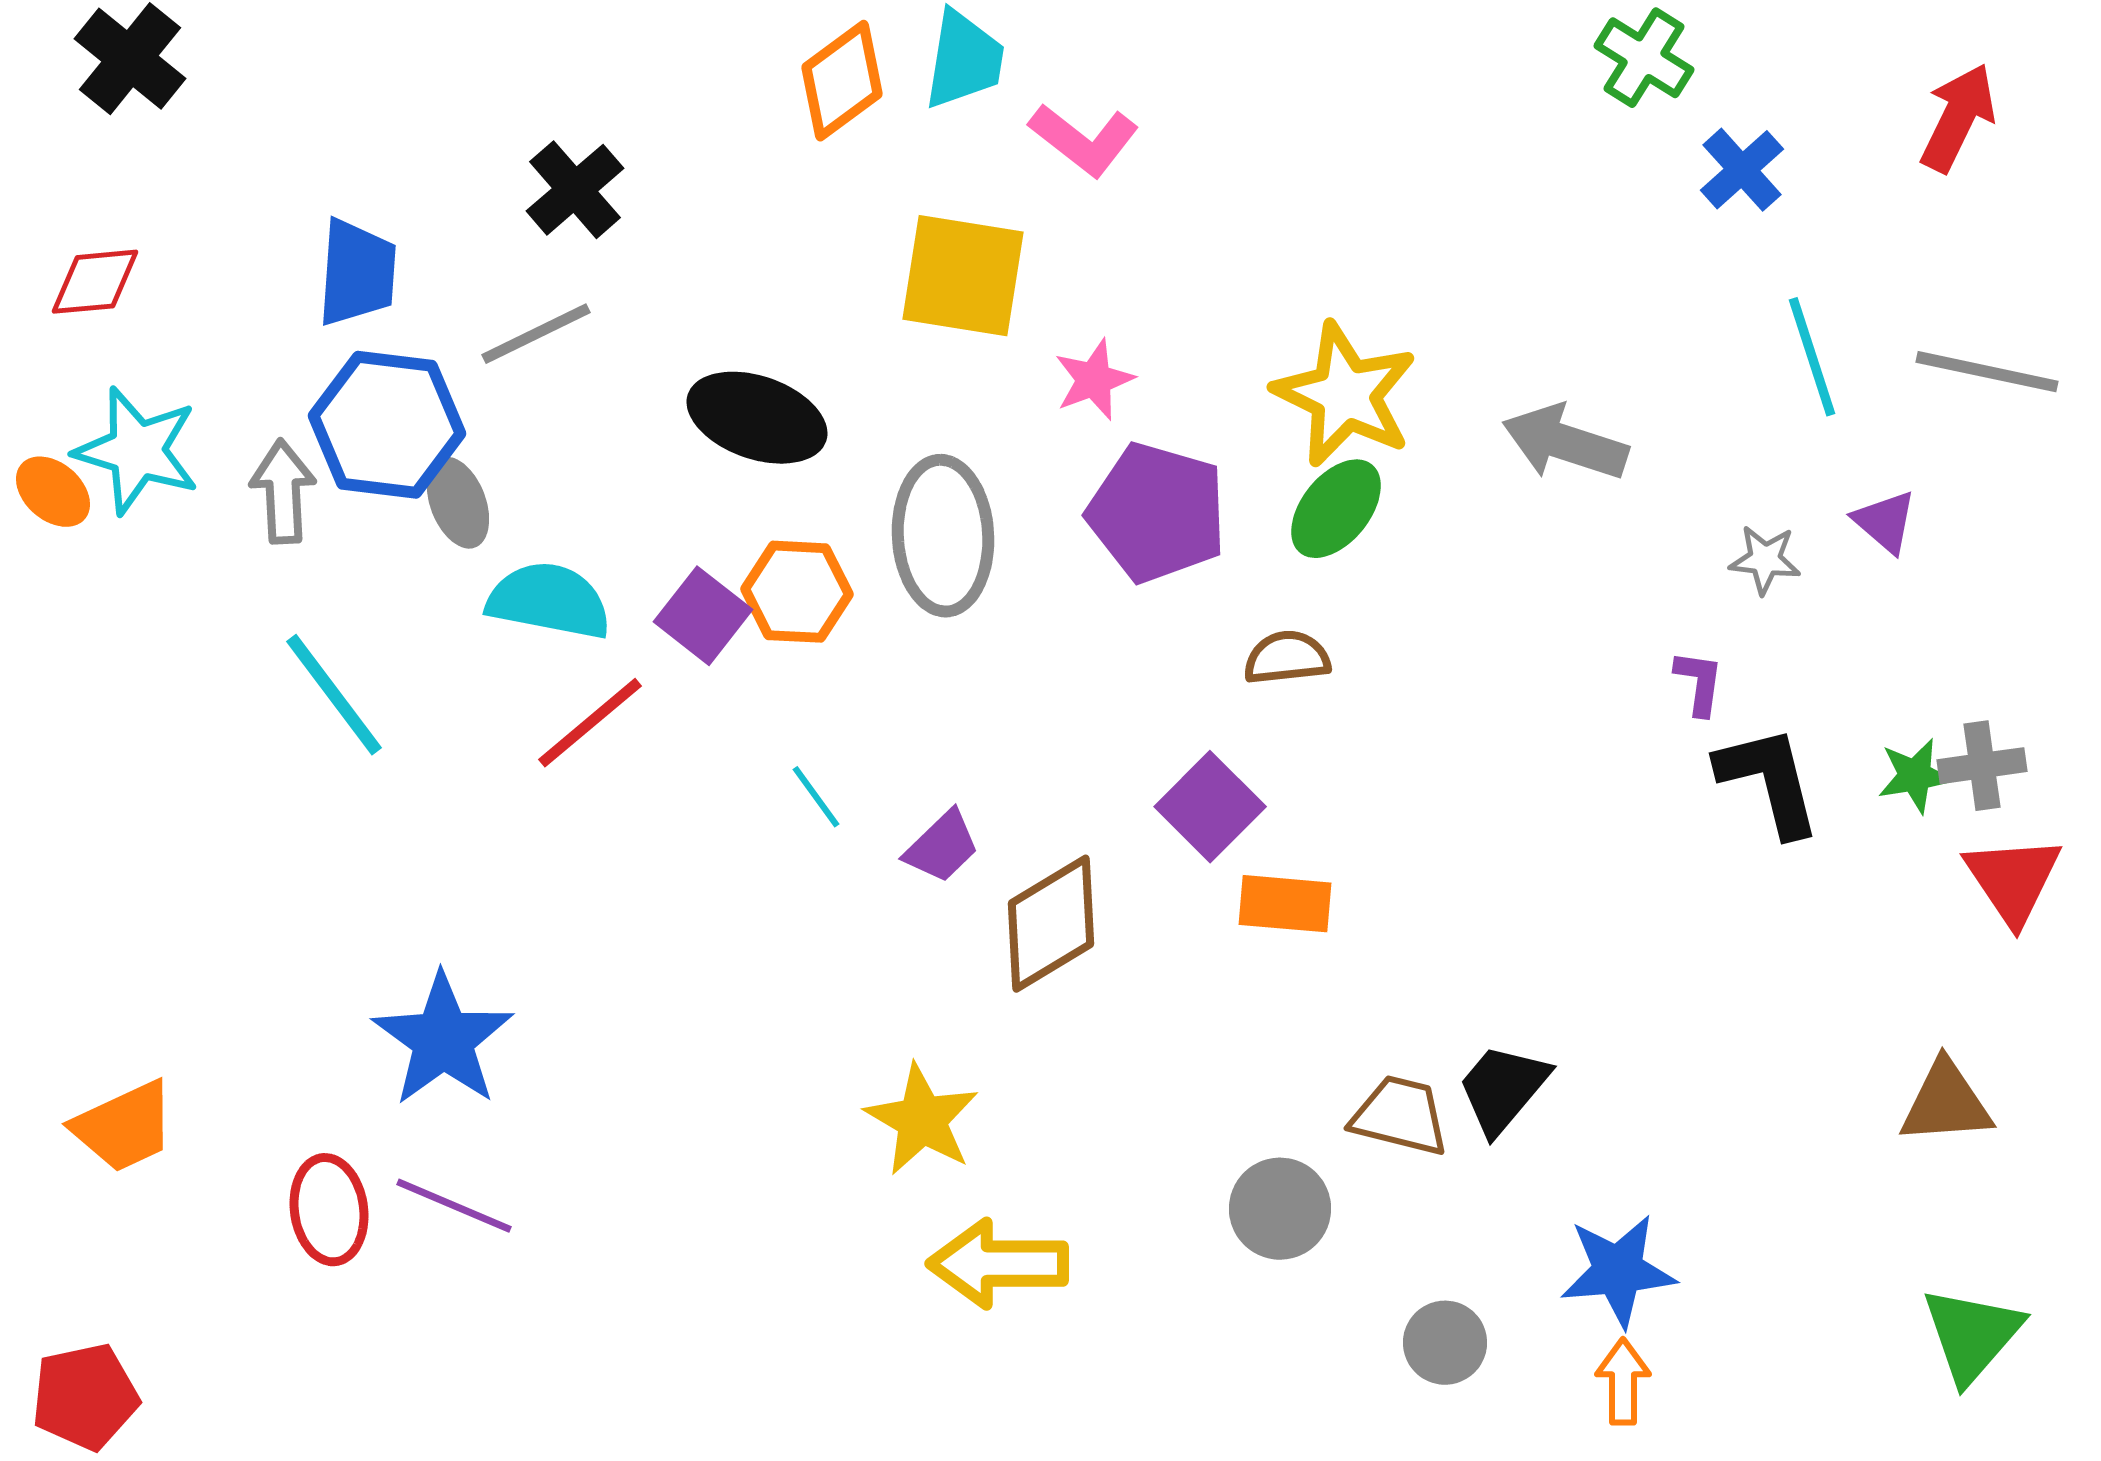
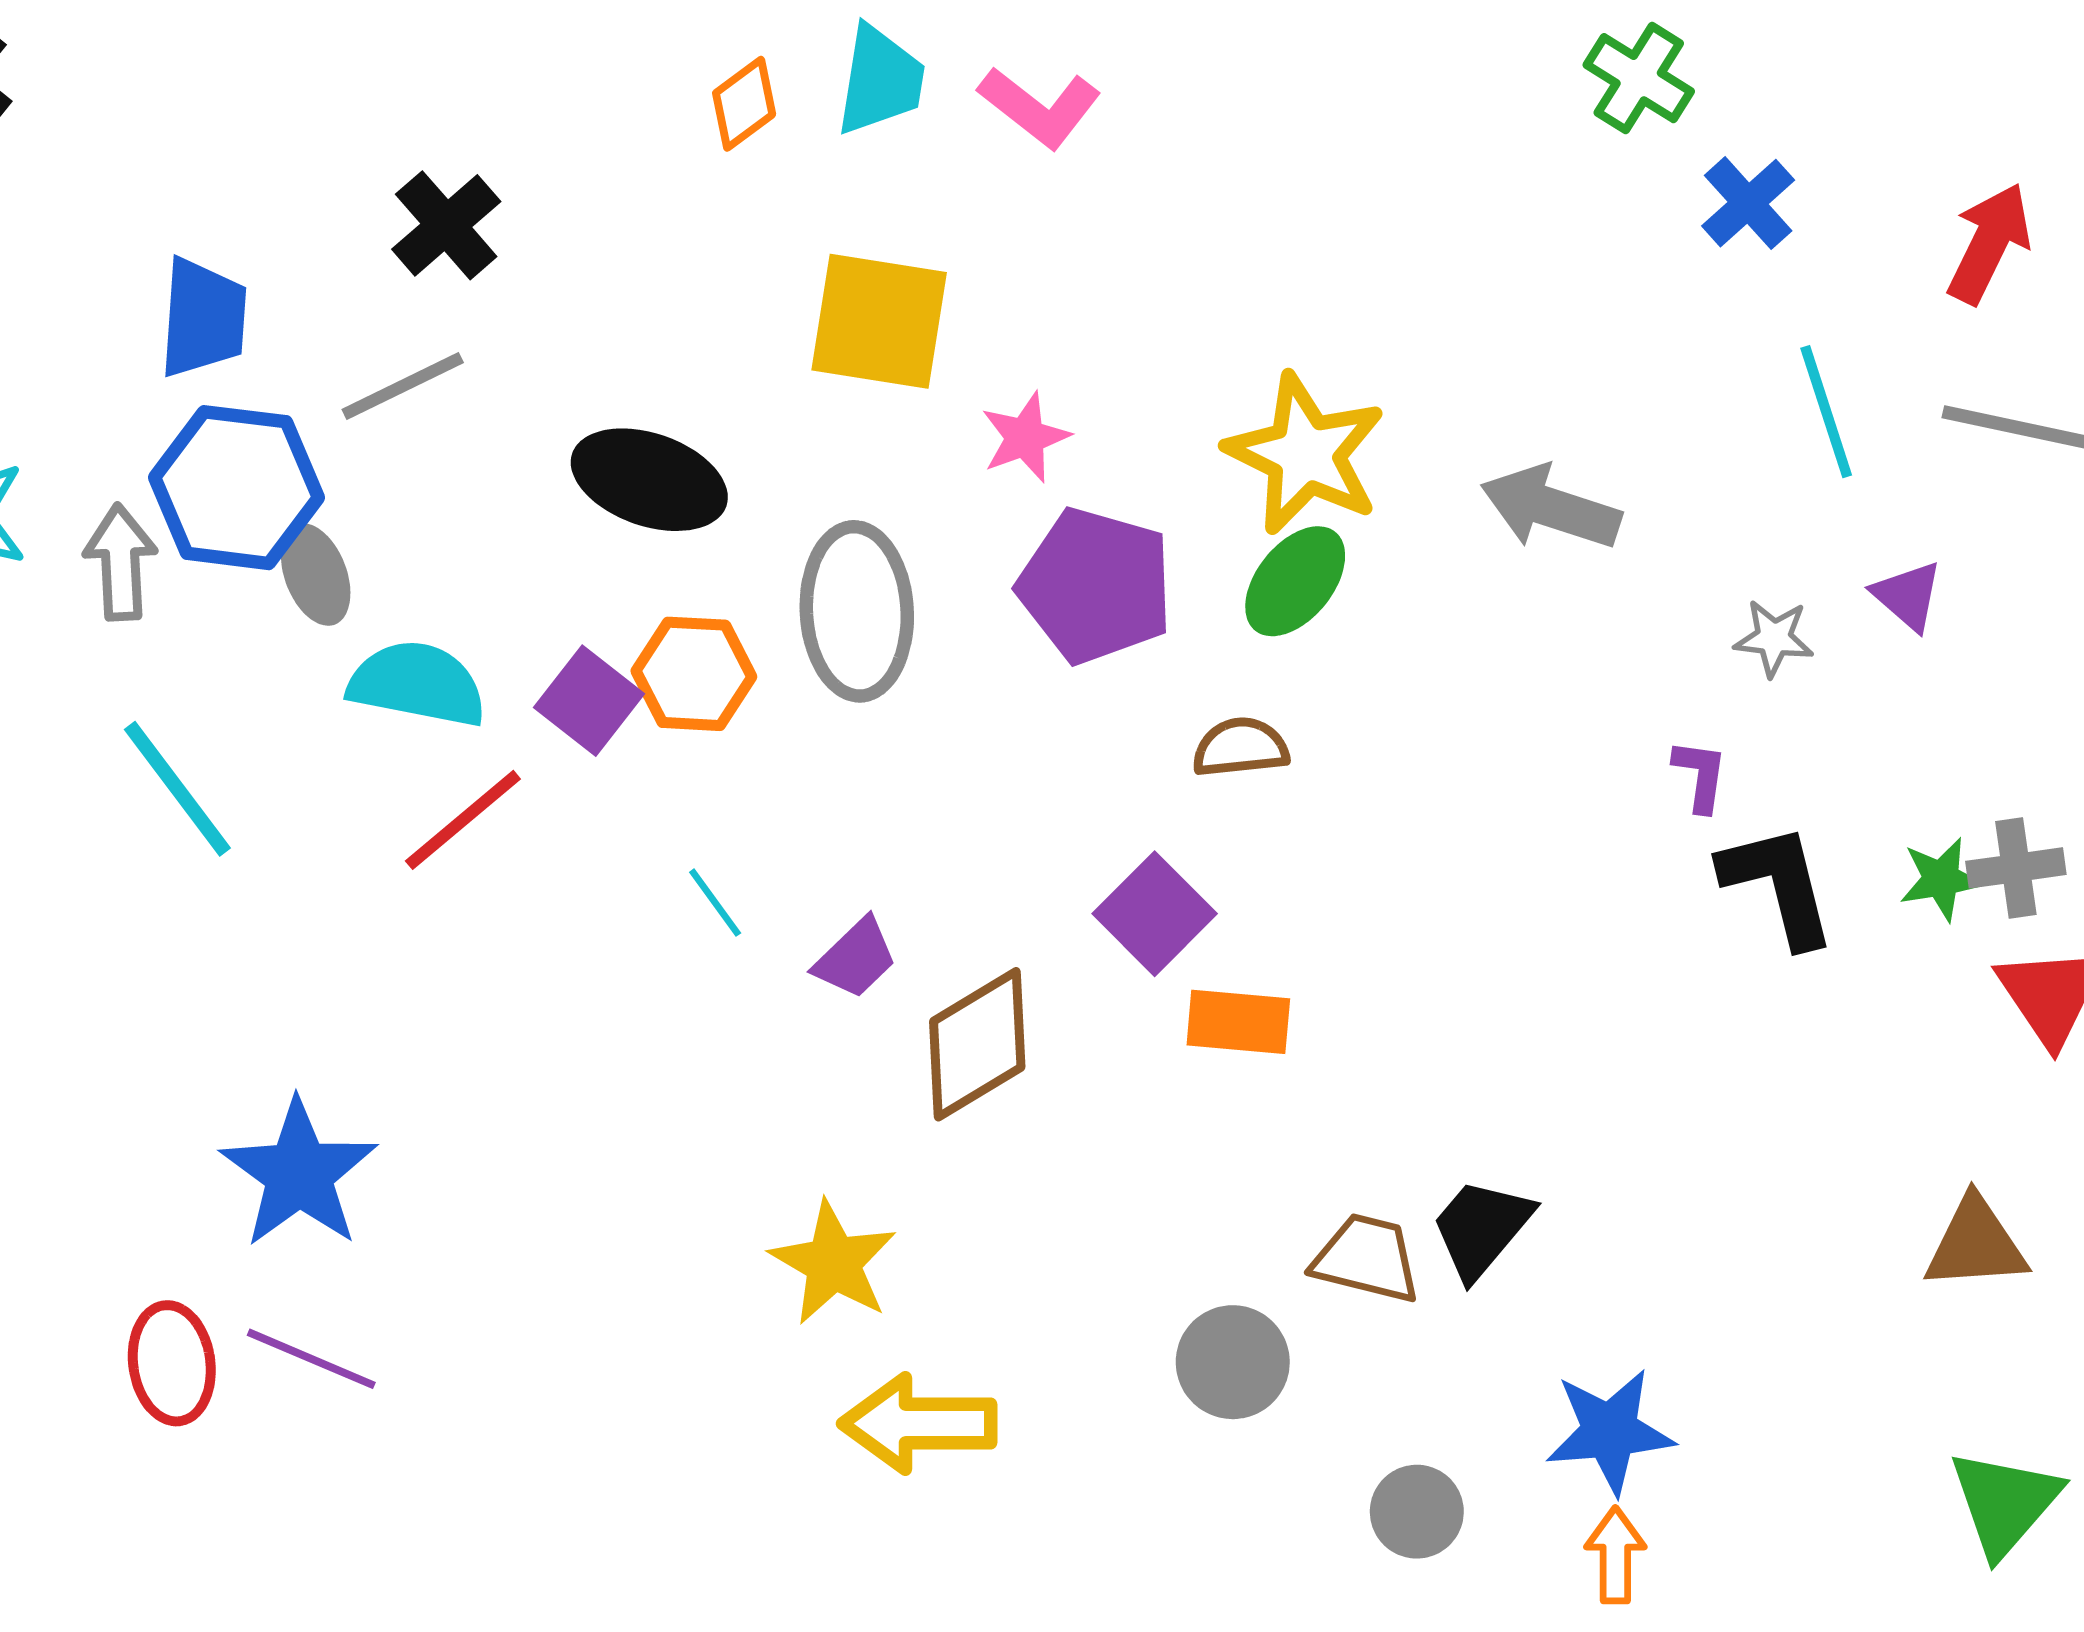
orange diamond: (842, 81) -> (744, 104), size x0.7
red arrow: (1958, 118) -> (1989, 243), moved
pink L-shape: (1084, 140) -> (1040, 107), moved

